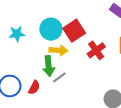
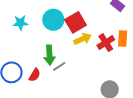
yellow arrow: (58, 50) -> (83, 39), moved, turned -30
red cross: (96, 50) -> (106, 43), moved

